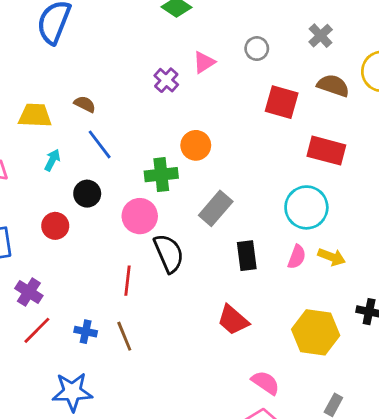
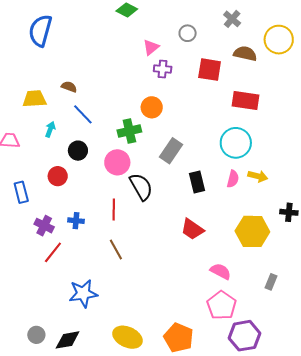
purple cross: (166, 80) -> (163, 69), moved, turned -30
blue cross: (86, 332) -> (76, 221), moved

